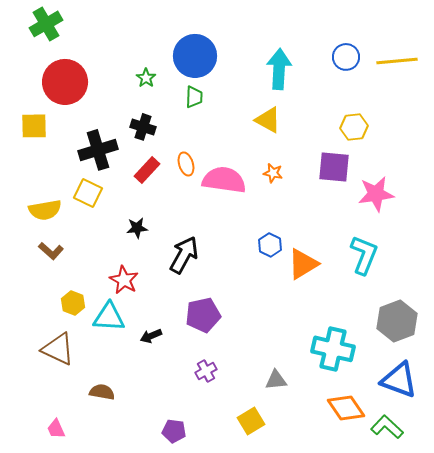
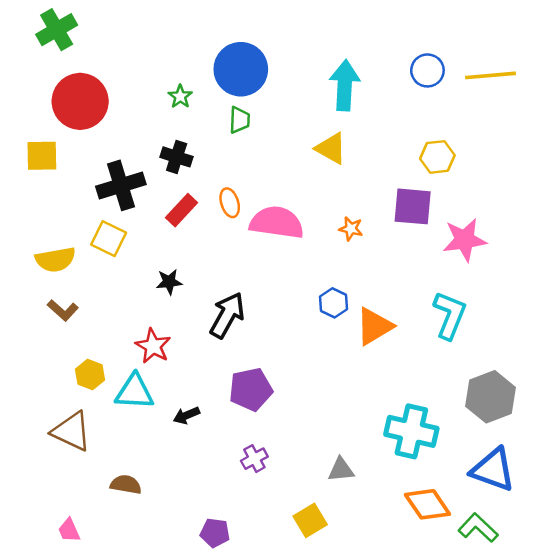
orange star: (273, 173) -> (351, 229), moved

